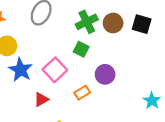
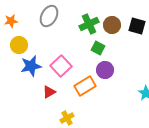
green square: (81, 49) -> (98, 48), moved
blue star: (21, 70) -> (31, 66), turned 30
orange rectangle: (82, 93) -> (85, 86), size x1.5

